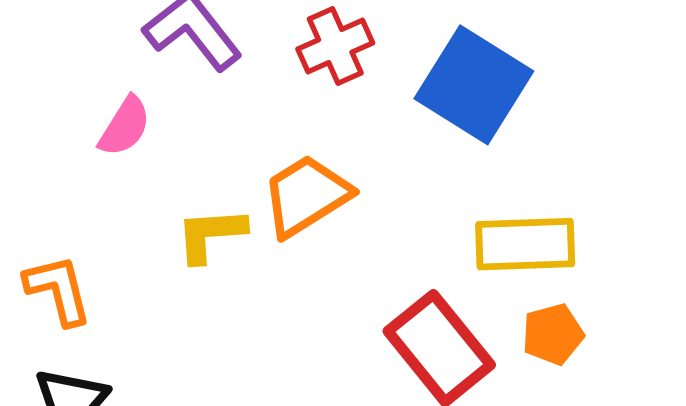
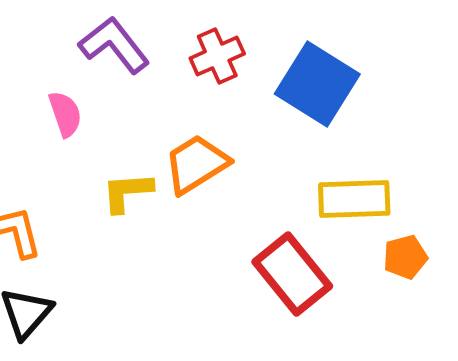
pink semicircle: (125, 126) -> (65, 114), turned -51
orange pentagon: (553, 334) -> (405, 257), moved

